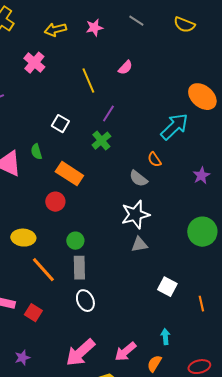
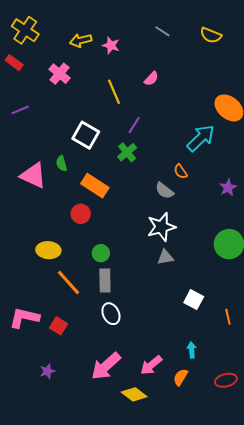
pink star: (94, 28) -> (111, 45), moved, turned 30
white square: (60, 124) -> (86, 135), size x1.5

